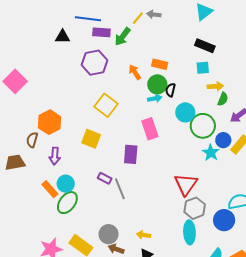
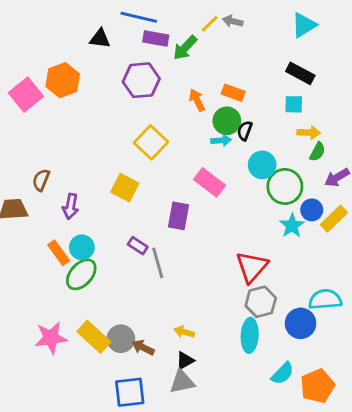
orange hexagon: (50, 122) -> (63, 80), moved
pink rectangle: (150, 129) -> (209, 182), turned -40
gray circle: (108, 234) -> (121, 339), moved

